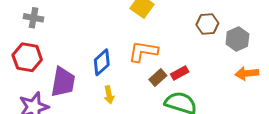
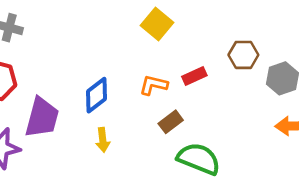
orange L-shape: (143, 51) -> (154, 85), size x0.7
red rectangle: (180, 73) -> (194, 76), moved

